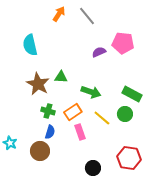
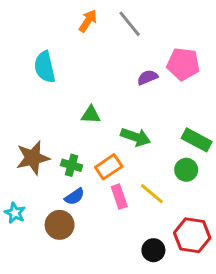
brown star: (38, 84) -> (33, 158), moved, turned 30
yellow line: (102, 118) -> (152, 194), moved
blue semicircle: (50, 132) -> (74, 197), turned 40
black circle: (93, 168) -> (153, 250), moved

